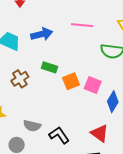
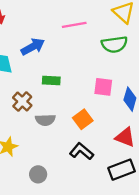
orange square: (71, 81) -> (83, 119), moved
gray semicircle: (32, 126) -> (45, 120), moved

